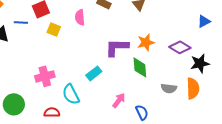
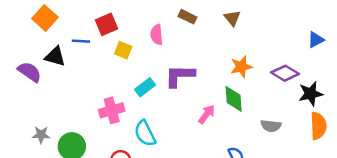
purple L-shape: (117, 47) -> (180, 76), moved
cyan rectangle: (94, 73) -> (145, 87), moved
orange semicircle: (193, 88) -> (318, 126), moved
pink arrow: (119, 100) -> (207, 114), moved

